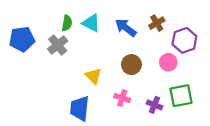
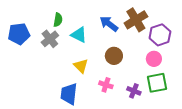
cyan triangle: (91, 23) -> (79, 35), moved
brown cross: (157, 23) -> (136, 20), size x1.6
pink circle: (168, 62) -> (154, 59), moved

